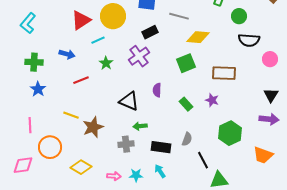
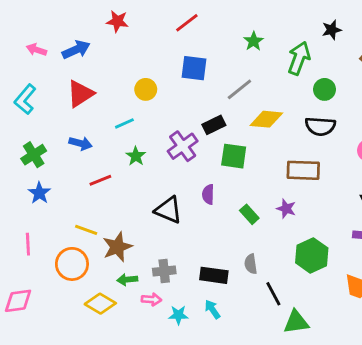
yellow circle: (113, 16) -> (146, 89), size x0.6
gray line: (179, 16) -> (239, 89), turned -54
red triangle: (81, 20) -> (80, 94), moved
black rectangle: (150, 32) -> (214, 125), moved
black semicircle: (249, 40) -> (320, 126), moved
green cross: (34, 62) -> (34, 155), turned -36
green square: (186, 63) -> (234, 156), moved, turned 30
green arrow: (140, 126) -> (127, 280), moved
gray semicircle: (187, 139) -> (251, 264), turned 152
orange circle: (50, 147) -> (72, 264), moved
pink arrow: (114, 176) -> (151, 299), moved

